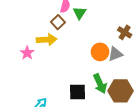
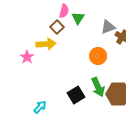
gray triangle: (115, 54) -> (108, 27), moved
black square: (77, 92) -> (76, 95), turned -30

